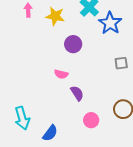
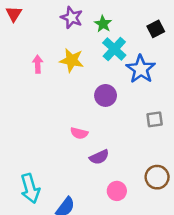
pink arrow: (28, 10) -> (38, 64), moved
purple circle: (73, 44) -> (106, 95), moved
purple semicircle: (77, 93) -> (99, 157), turned 98

